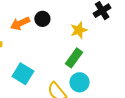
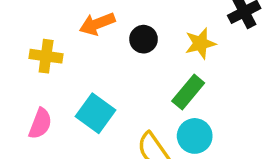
black circle: (42, 19) -> (144, 39), moved

